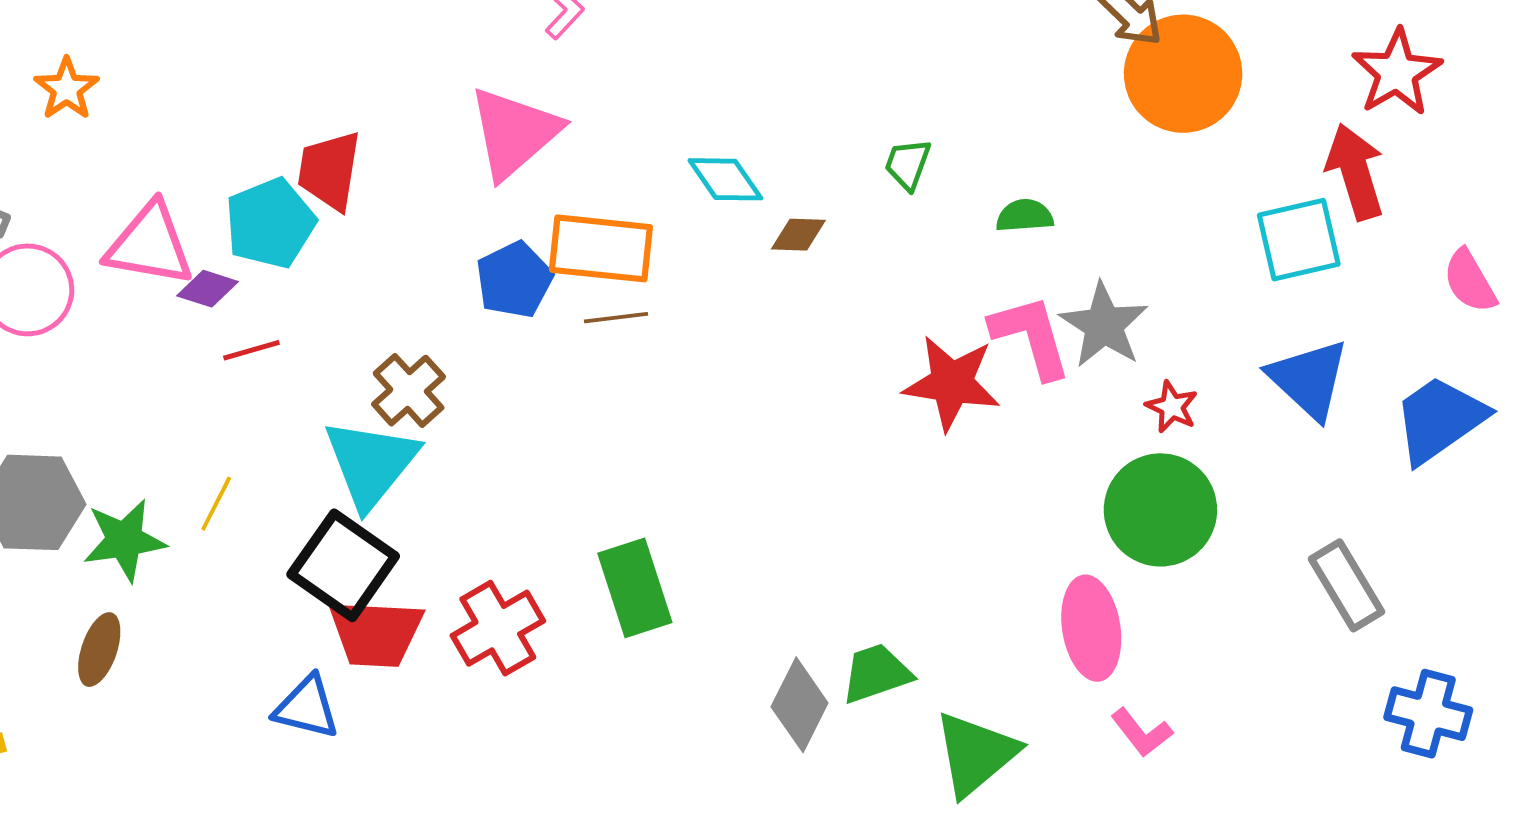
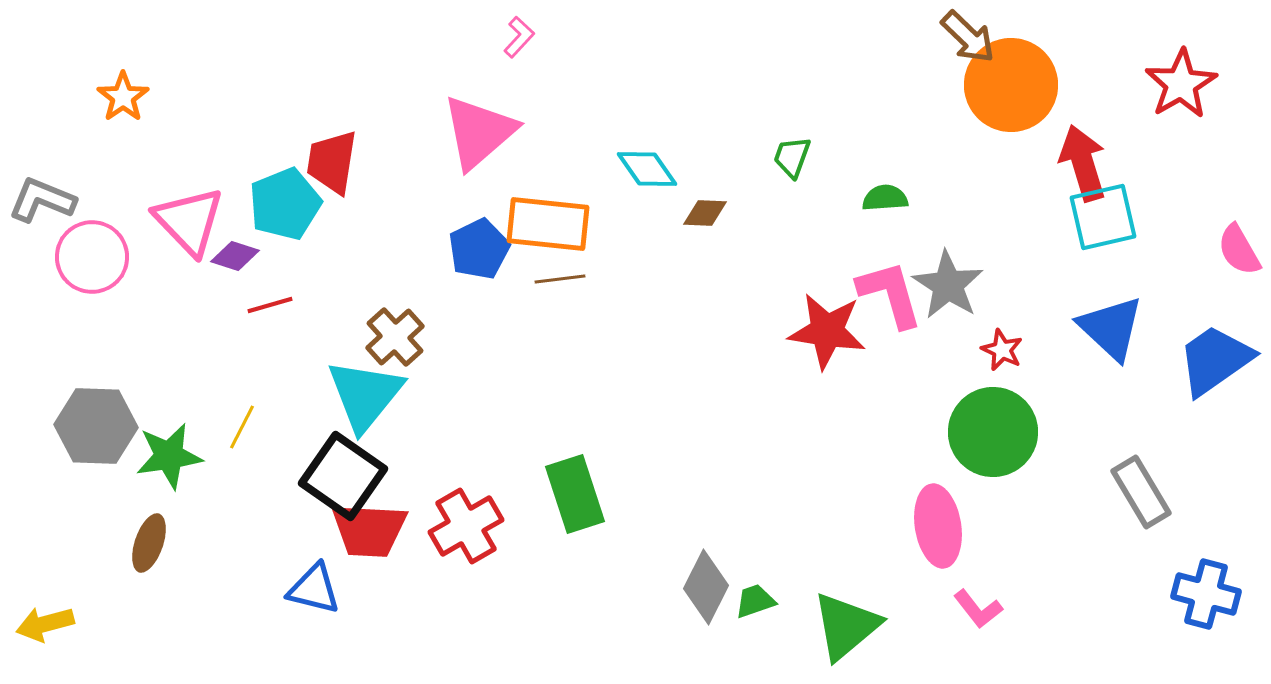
red arrow: (1355, 172) -> (1083, 163), moved
pink triangle: (150, 245) -> (189, 221), turned 36
green trapezoid: (876, 673) -> (755, 601), moved, size x0.7

